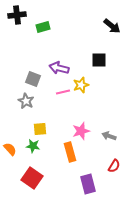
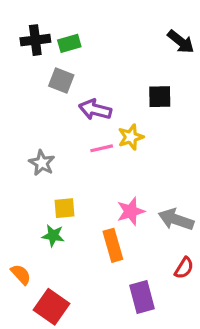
black cross: (17, 15) -> (35, 40), moved
gray square: (33, 79) -> (61, 80), moved
gray arrow: (109, 136) -> (176, 219), size x1.5
orange semicircle: (10, 149) -> (21, 274), moved
red square: (32, 178) -> (52, 307), moved

